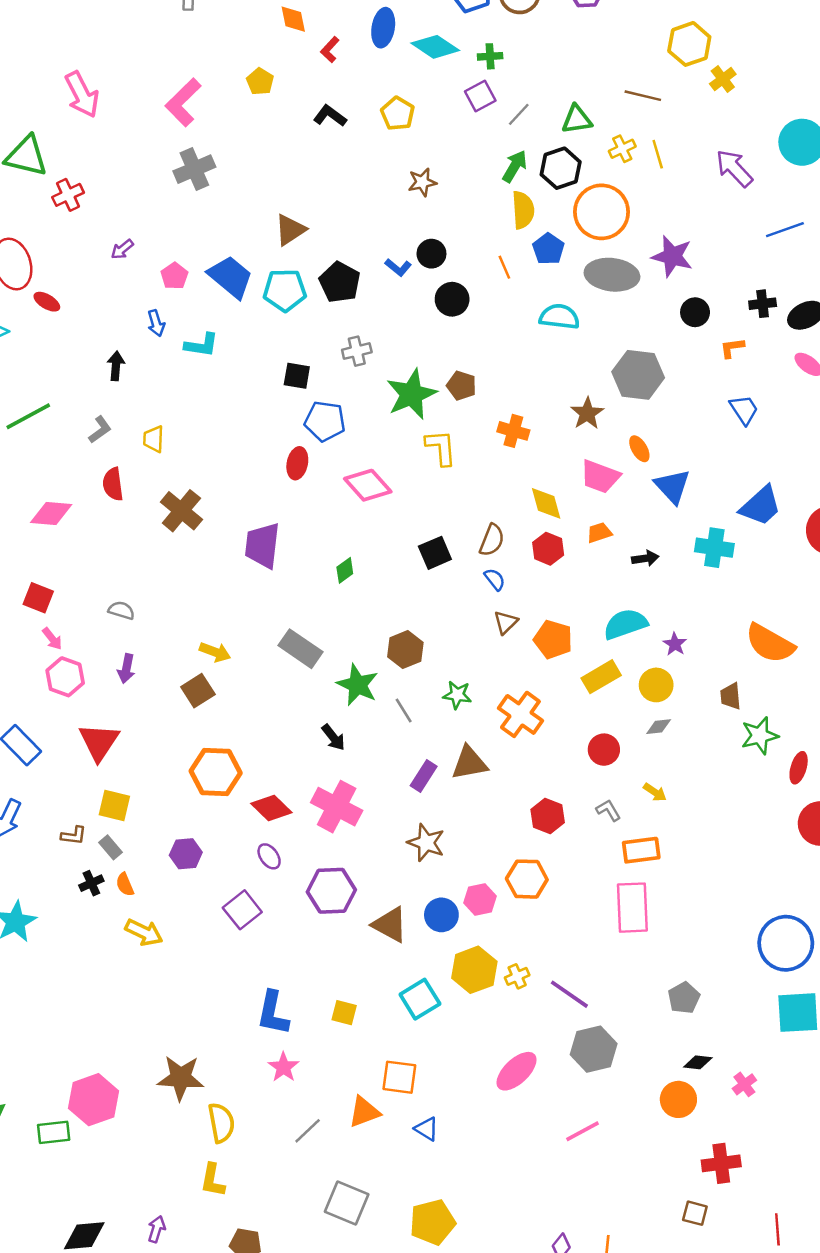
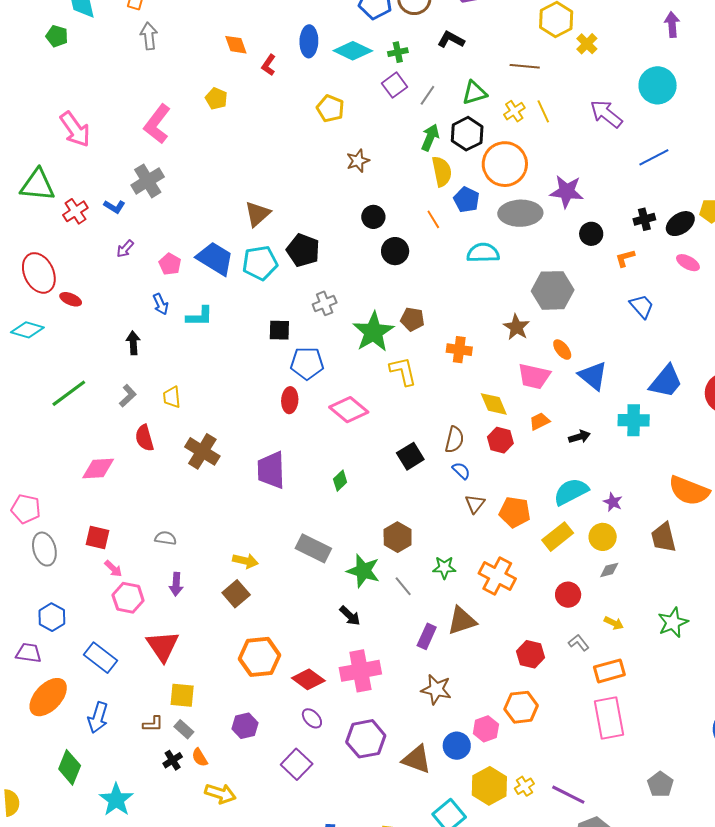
black L-shape: (330, 116) -> (451, 40), moved
gray cross: (194, 169) -> (148, 181), moved
blue L-shape: (398, 267) -> (114, 207), moved
brown trapezoid: (731, 696) -> (664, 537), size x1.4
green star: (760, 736) -> (673, 623), moved
pink cross: (337, 807) -> (360, 671), turned -30

